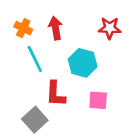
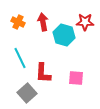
cyan line: (35, 59) -> (20, 58), moved
cyan hexagon: (83, 63) -> (64, 35), moved

